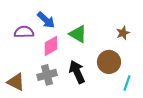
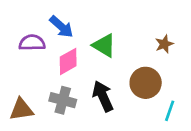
gray cross: (47, 75) -> (63, 100), turned 30
brown triangle: (16, 82) -> (21, 109), turned -36

